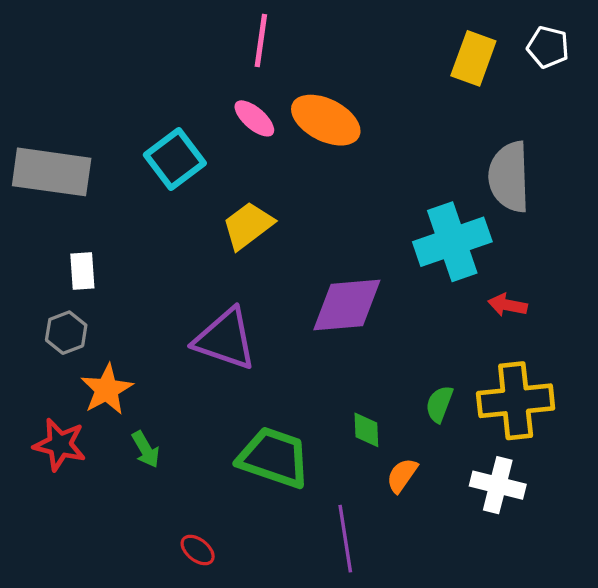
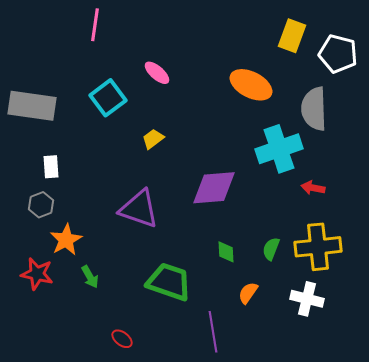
pink line: (261, 41) -> (95, 25), moved
white pentagon: (548, 47) -> (338, 54), moved, size x1.5
orange ellipse: (326, 120) -> (251, 85), moved
yellow trapezoid: (248, 226) -> (153, 139), size x0.7
green diamond: (366, 430) -> (226, 252), moved

